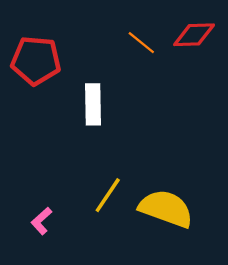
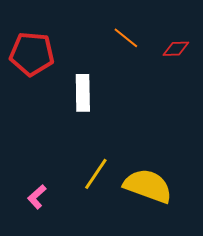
red diamond: (194, 35) -> (176, 49), moved, size x0.7

